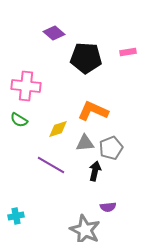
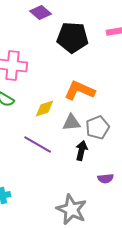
purple semicircle: (108, 207) -> (106, 178), moved

